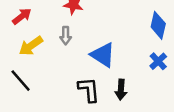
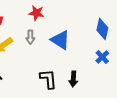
blue triangle: (103, 55) -> (60, 40), moved

